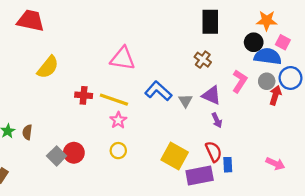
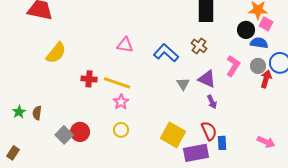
pink square: (283, 42) -> (266, 24), moved
blue semicircle: (268, 56) -> (259, 43), size x0.7
pink triangle: (123, 58) -> (125, 45), size x0.7
blue L-shape: (158, 91) -> (166, 53), moved

